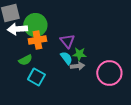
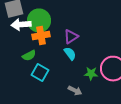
purple triangle: (67, 41) -> (71, 37), turned 35
green star: (79, 54) -> (91, 74), moved
gray arrow: (77, 66) -> (75, 91), moved, turned 32

